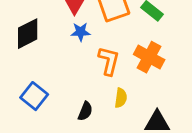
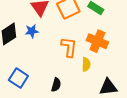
blue star: (81, 32) -> (32, 31), moved
yellow semicircle: (121, 98) -> (86, 64), moved

